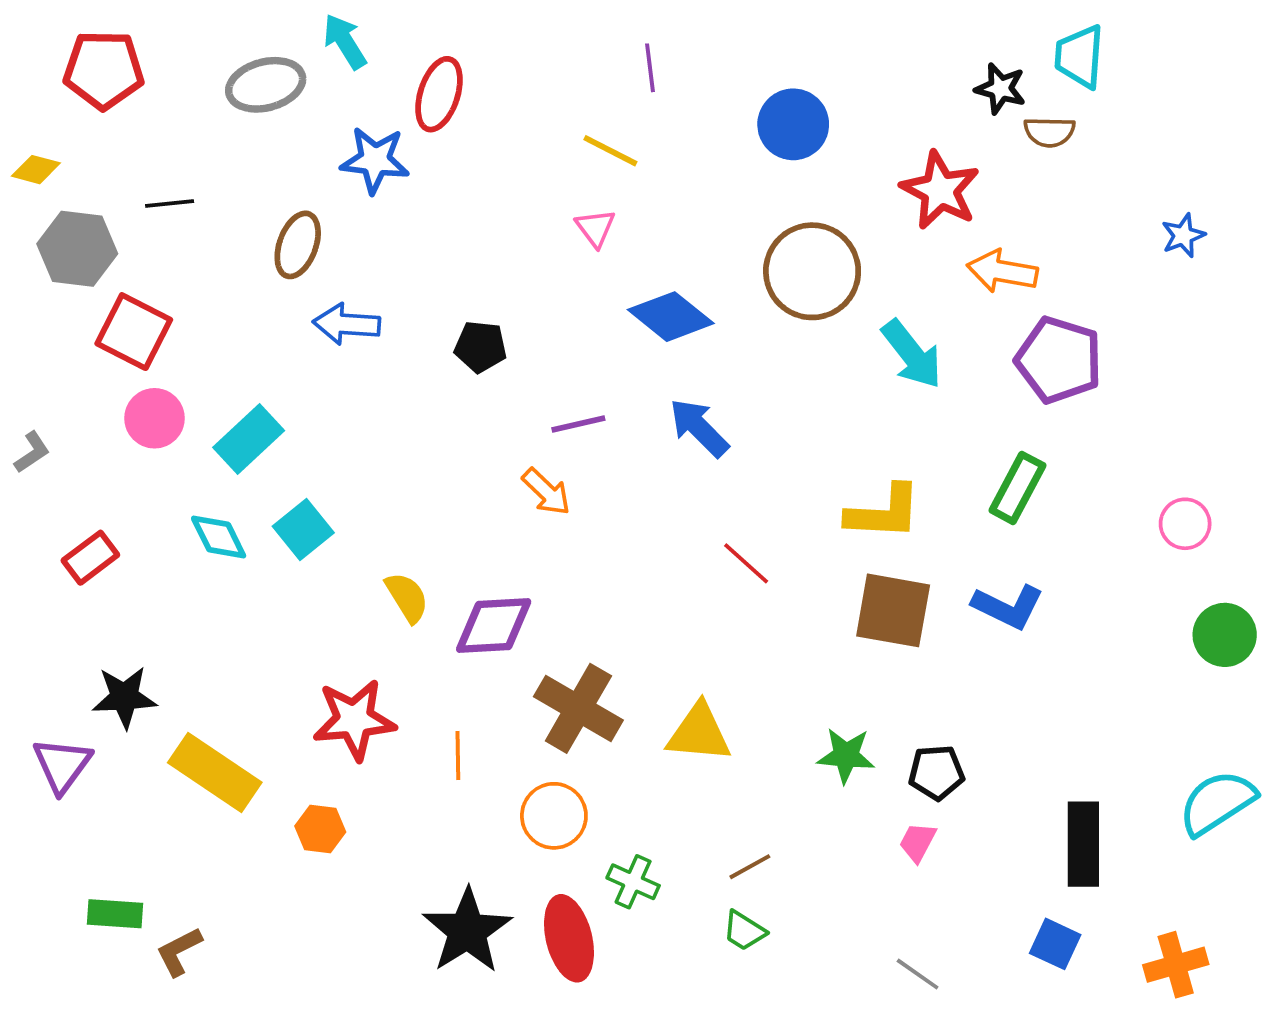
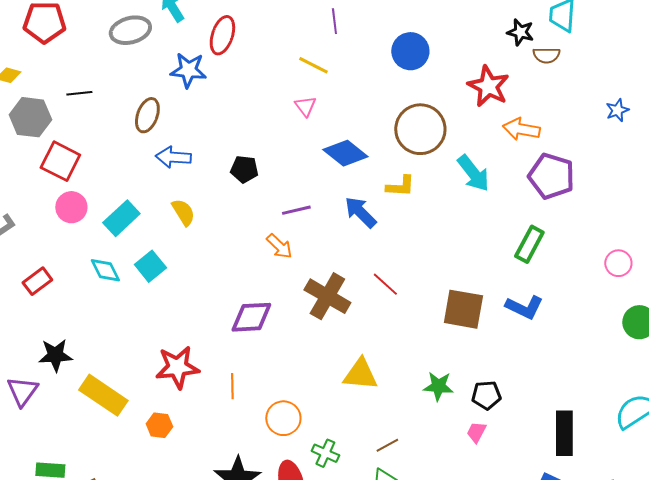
yellow L-shape: (884, 512) -> (400, 186), moved, size x0.7
yellow semicircle: (407, 597) -> (183, 212), moved
brown cross: (578, 708) -> (327, 296), moved

